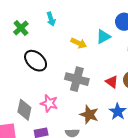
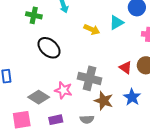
green cross: (21, 28) -> (34, 15), turned -35
gray cross: (77, 79) -> (90, 78), moved
gray diamond: (24, 110) -> (39, 97), turned -70

